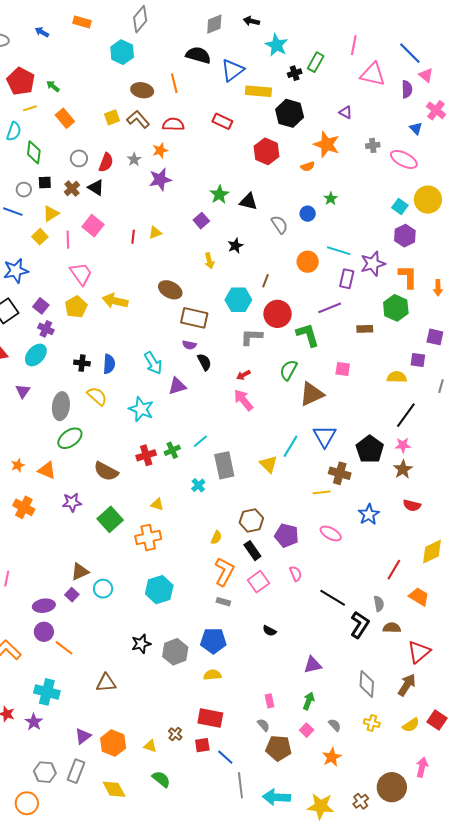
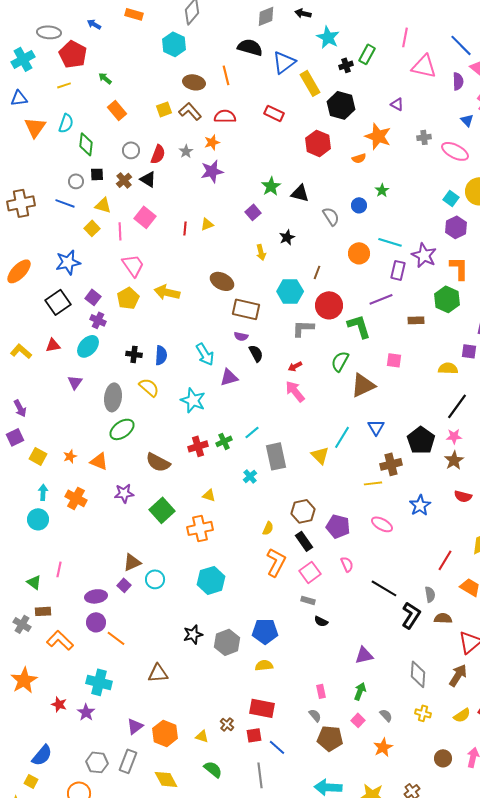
red pentagon: (21, 81) -> (73, 54), moved
yellow rectangle: (258, 91) -> (310, 83), turned 55
yellow line: (30, 108) -> (64, 85), moved
yellow triangle: (51, 214) -> (103, 205), turned 48
purple star: (373, 264) -> (424, 255), turned -30
blue triangle: (325, 436) -> (376, 427), size x0.7
brown cross: (340, 473) -> (391, 464), turned -30
gray rectangle: (223, 602) -> (308, 600), moved
gray line: (240, 785) -> (260, 775), moved
brown circle: (392, 787) -> (443, 758), moved, size x0.6

